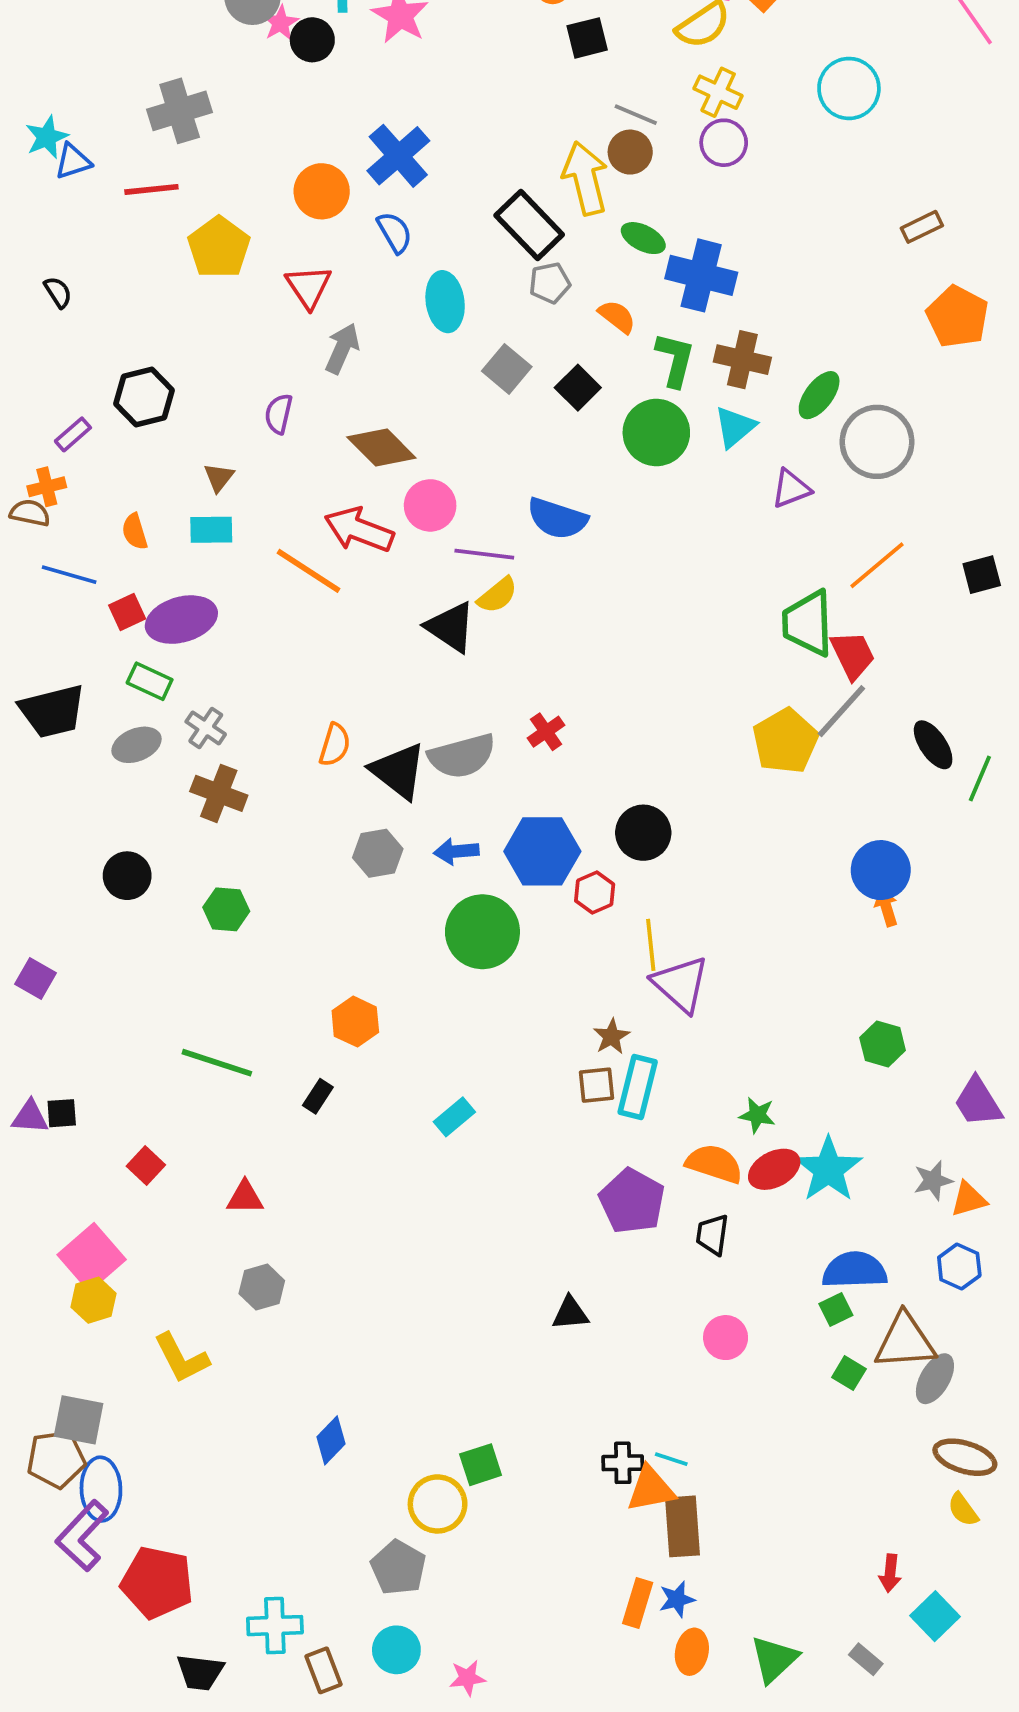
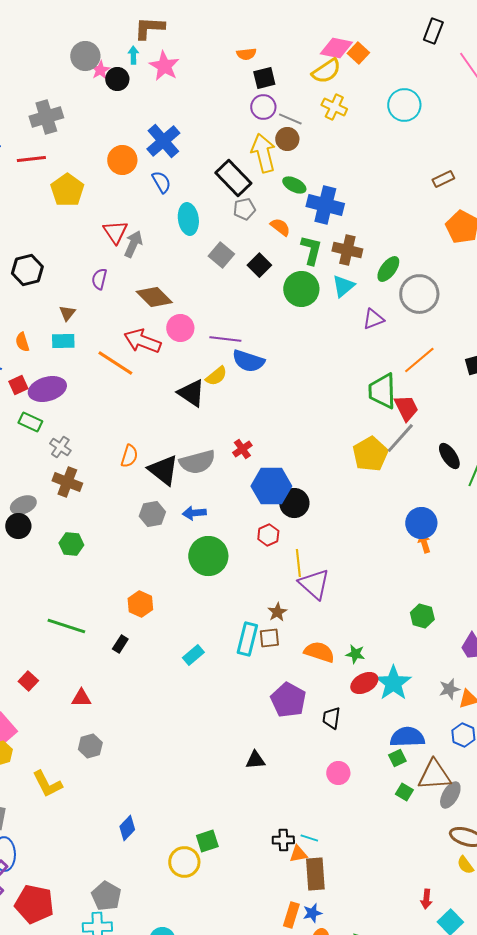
purple circle: (724, 143) -> (263, 107), moved
red triangle: (309, 287) -> (115, 232), moved
blue semicircle: (557, 519) -> (248, 361), moved
purple line: (484, 554) -> (225, 339), moved
gray ellipse: (137, 745) -> (23, 505), moved
blue hexagon: (542, 851) -> (271, 486), moved
cyan rectangle: (638, 1087) -> (247, 639), moved
orange semicircle: (714, 1164) -> (319, 652), moved
orange triangle: (651, 1489) -> (298, 854), size x0.7
gray pentagon: (398, 1568) -> (106, 896), moved

